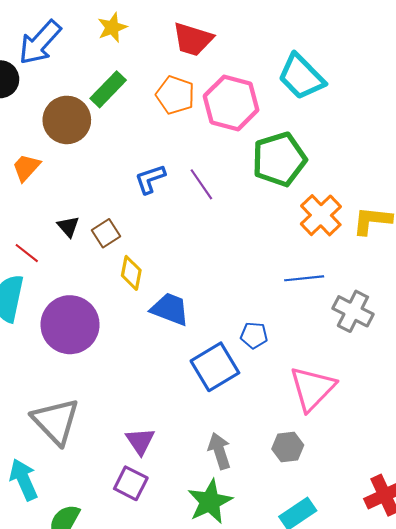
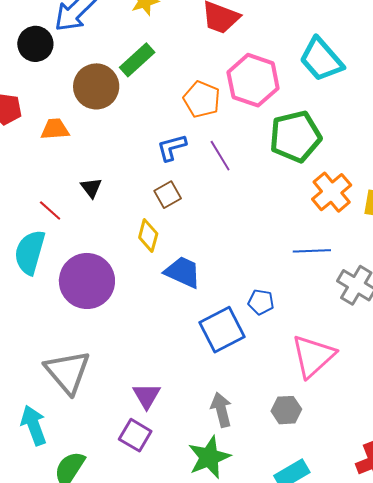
orange pentagon: (175, 95) -> (202, 99), moved
orange trapezoid: (26, 167) -> (55, 129), turned 40
brown square: (106, 233) -> (168, 195), moved

